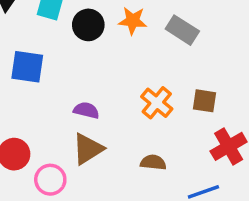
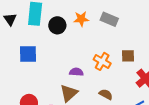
purple semicircle: (86, 110) -> (76, 72), moved
brown semicircle: (153, 162) -> (106, 94), turned 32

